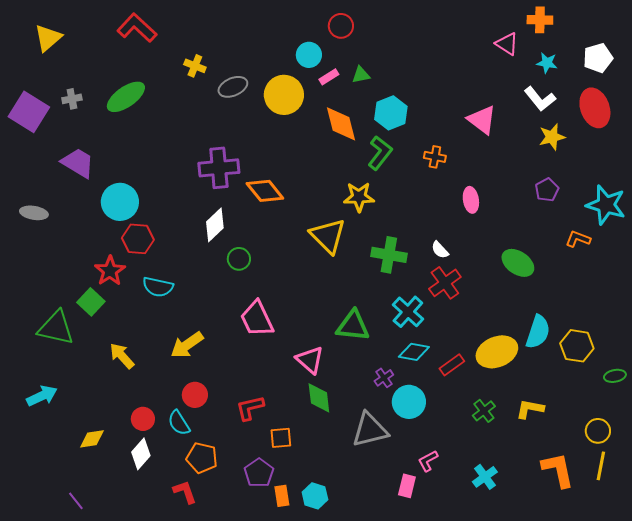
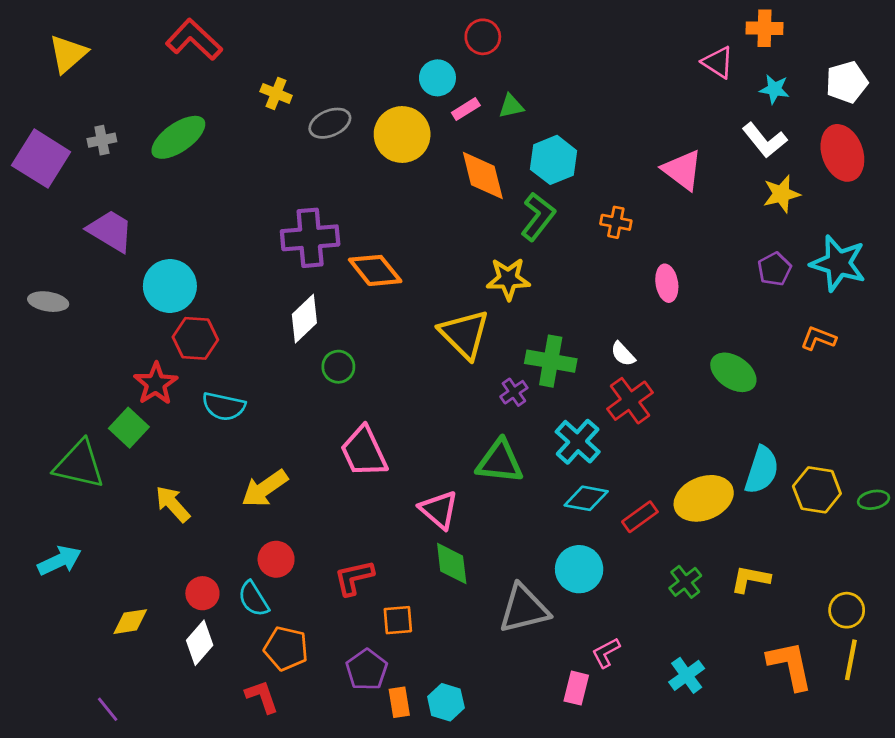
cyan star: (606, 205) -> (838, 263), moved
green ellipse: (615, 376) -> (874, 500), moved
purple cross: (384, 378) -> (514, 392), moved

